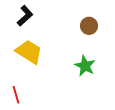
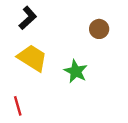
green star: (85, 66) -> (76, 71), moved

